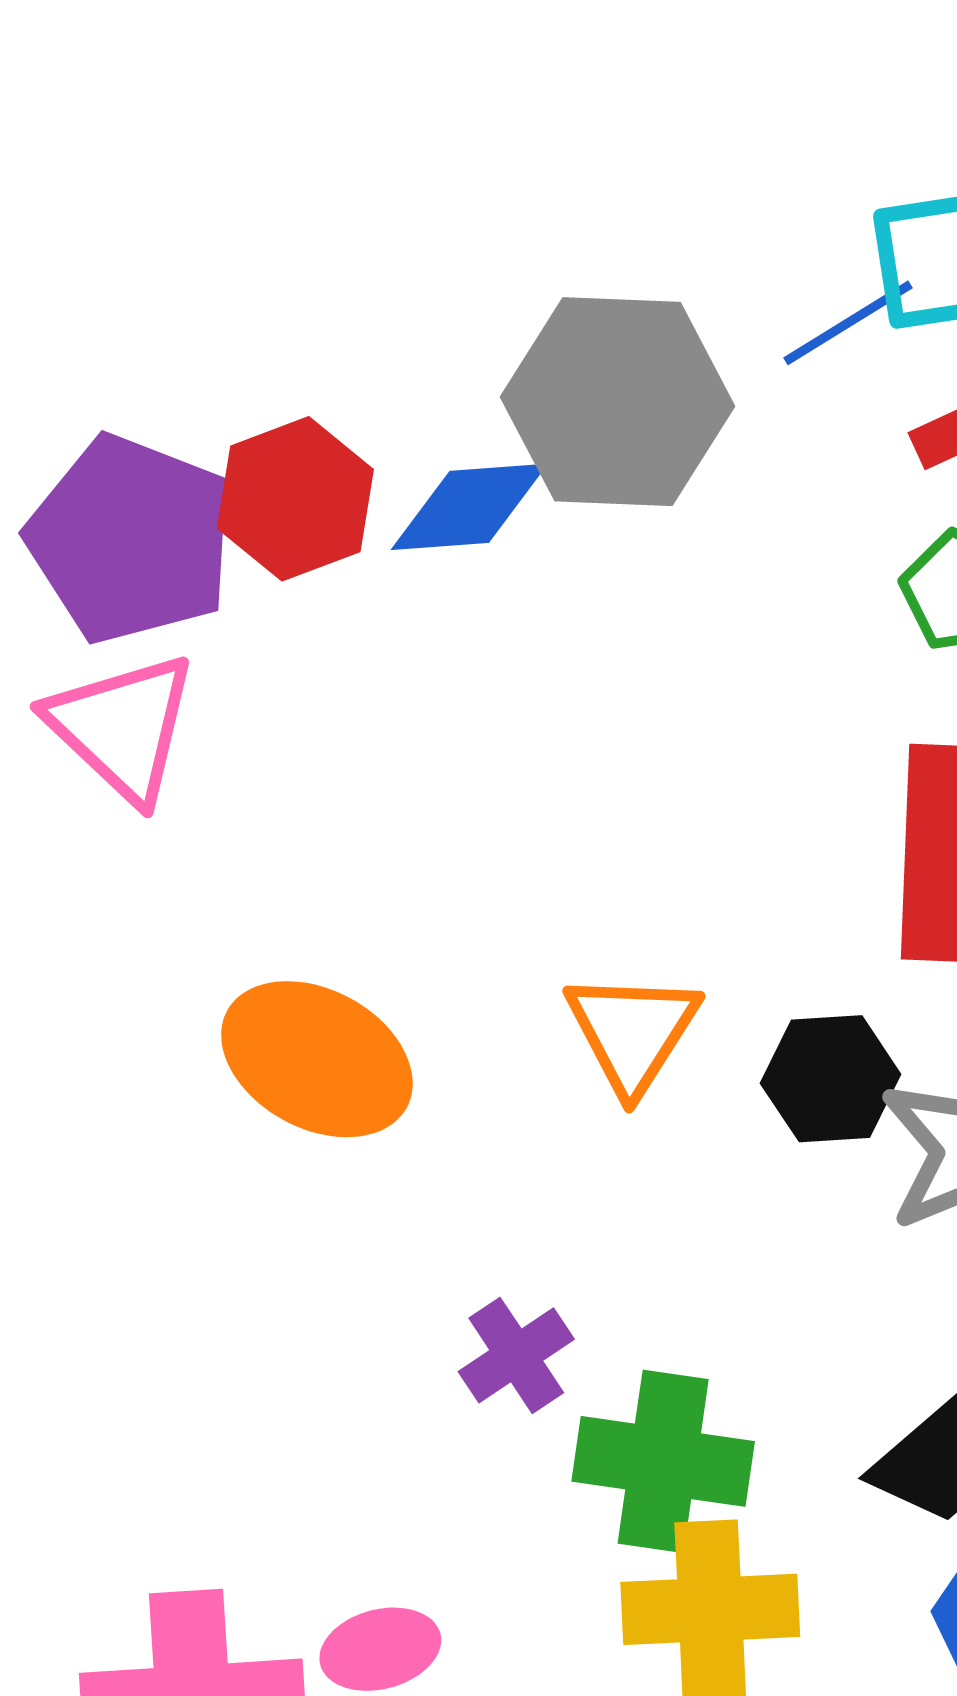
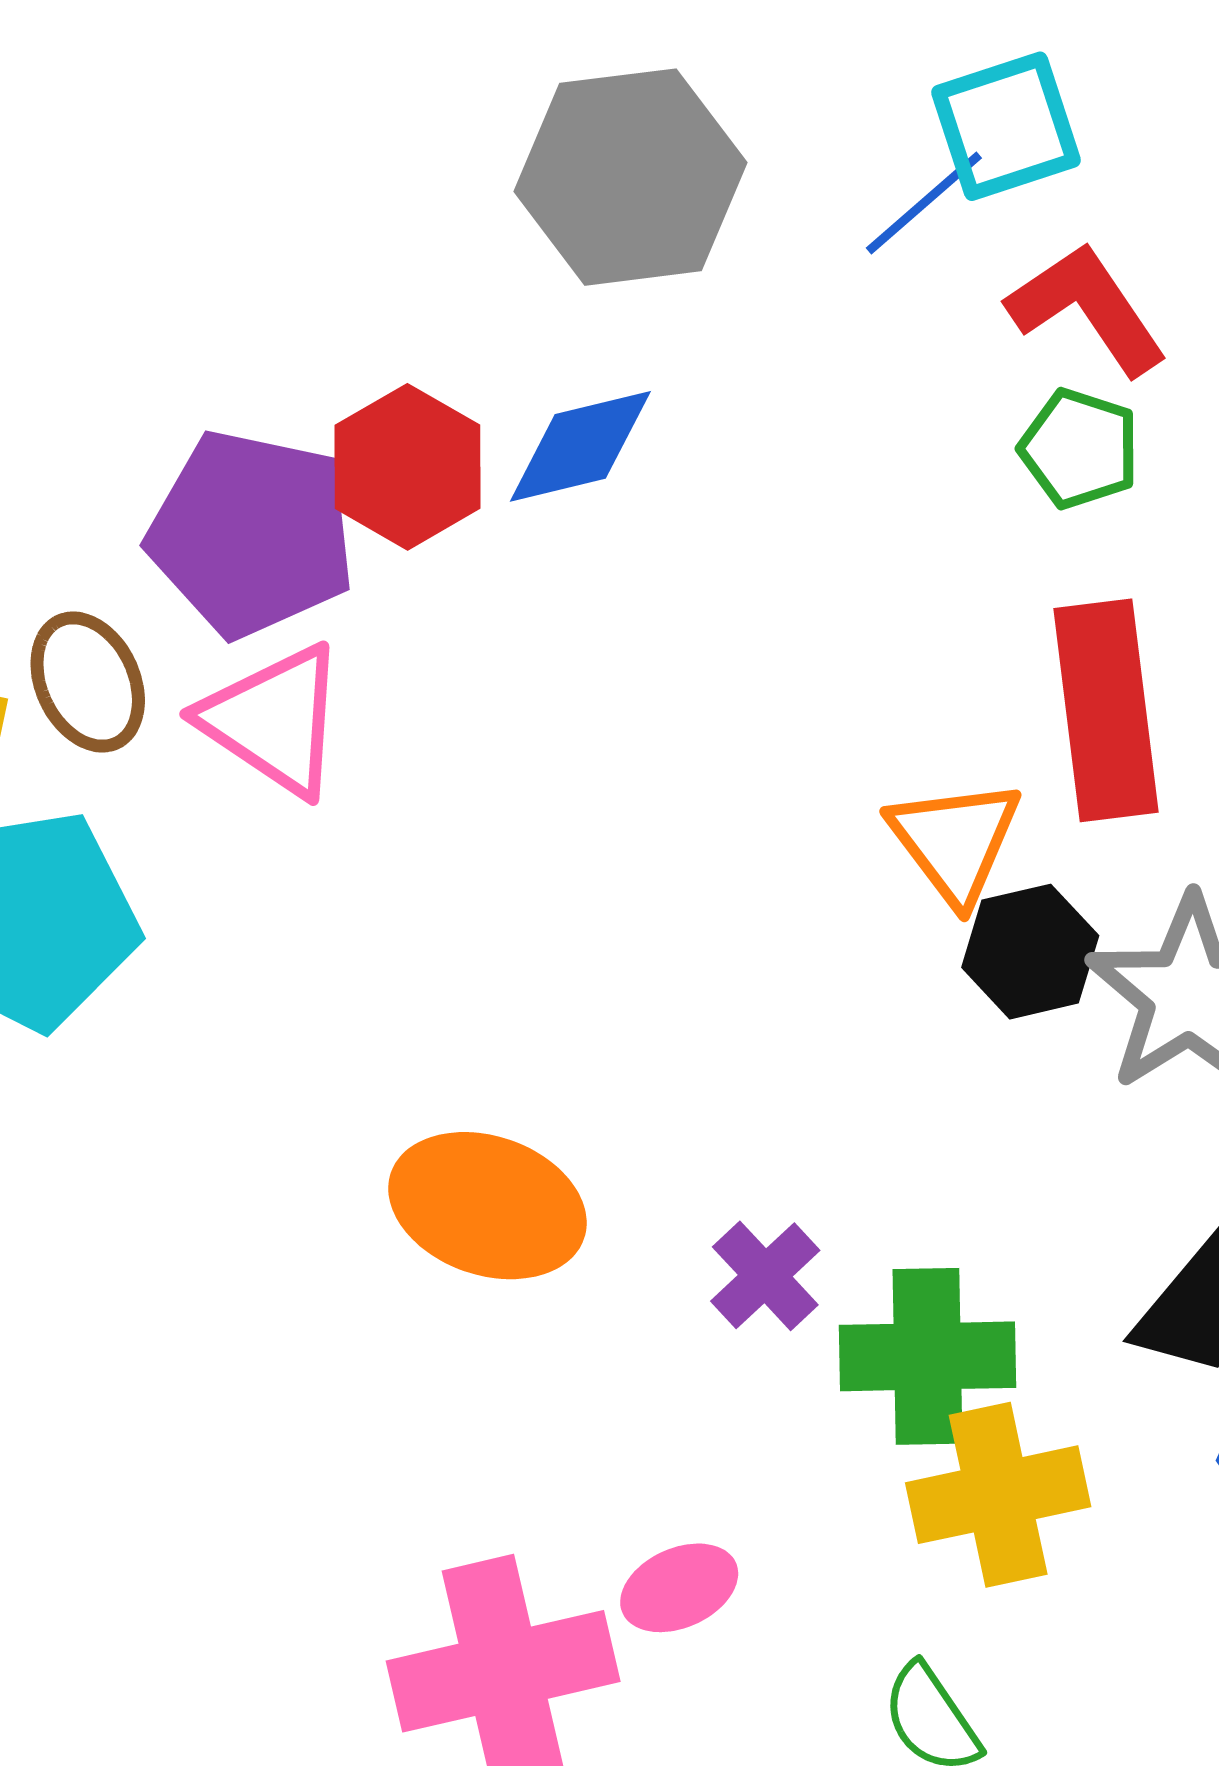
gray hexagon: (618, 402) -> (630, 177), moved
orange triangle: (632, 1032) -> (955, 841), moved
orange ellipse: (317, 1059) -> (487, 1206), moved

